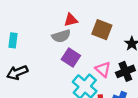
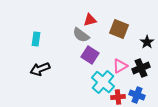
gray semicircle: (61, 36) -> (81, 35), turned 54
pink triangle: (103, 69) -> (120, 66), turned 49

